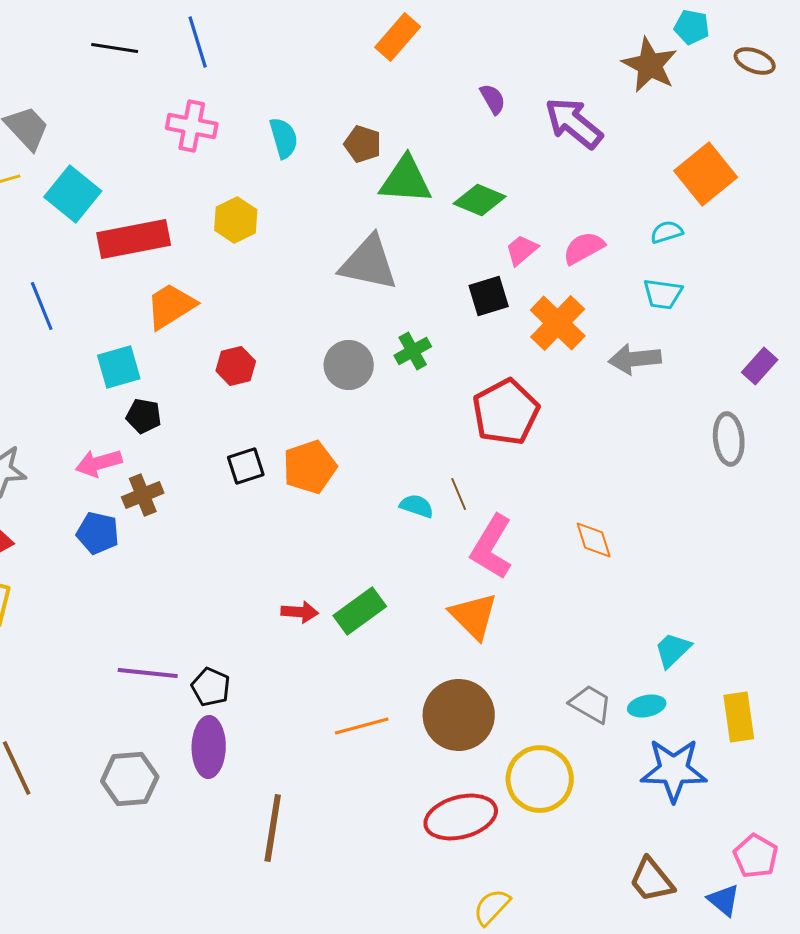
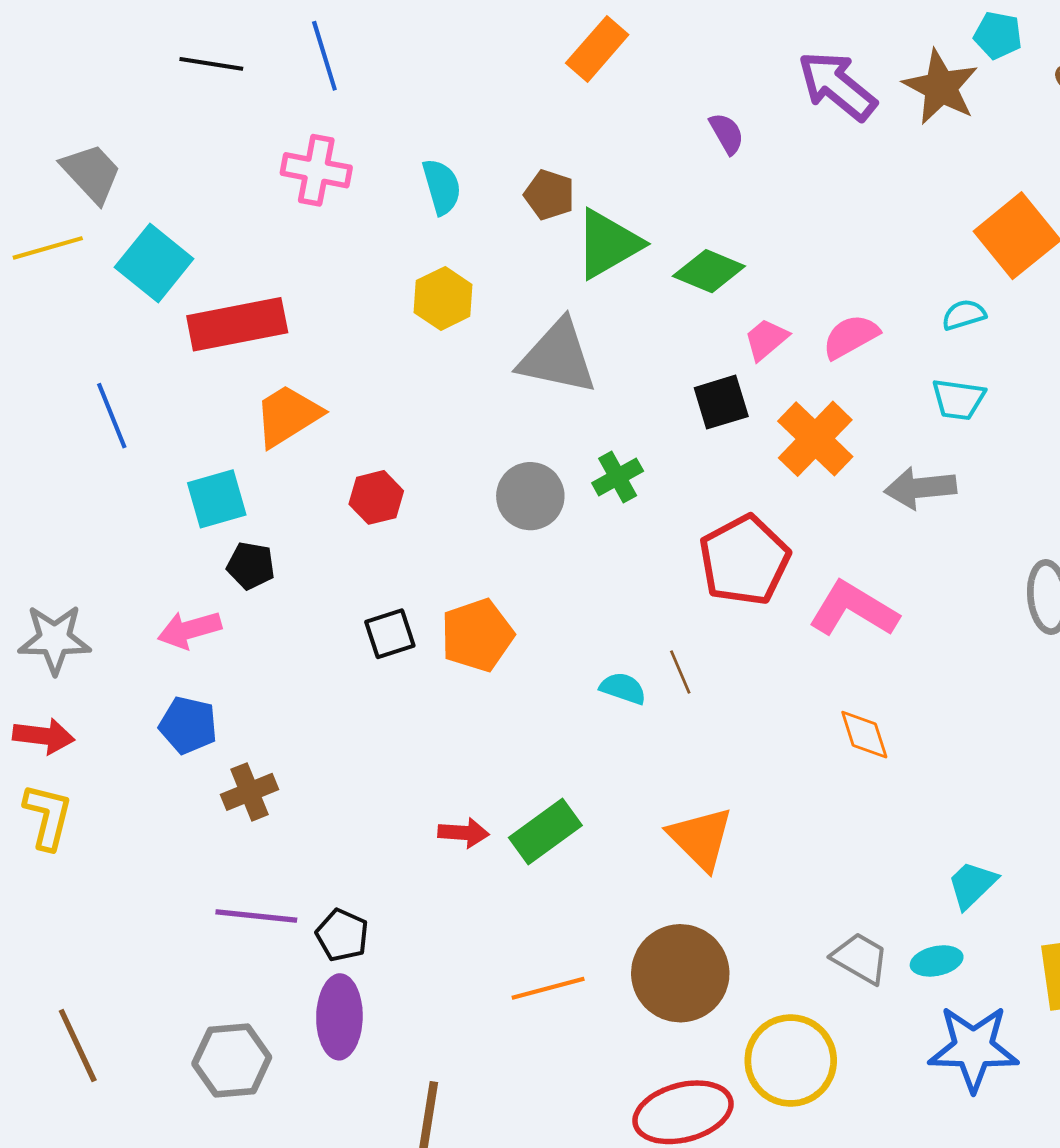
purple arrow: (574, 123) -> (837, 86), moved
green triangle: (406, 180) -> (608, 244), turned -34
yellow hexagon: (236, 220) -> (443, 298), moved
brown cross: (143, 495) -> (249, 792), moved
pink L-shape: (492, 547) -> (853, 609), moved, turned 90

